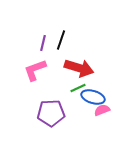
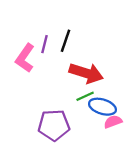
pink L-shape: (35, 70) -> (25, 58), moved, turned -35

